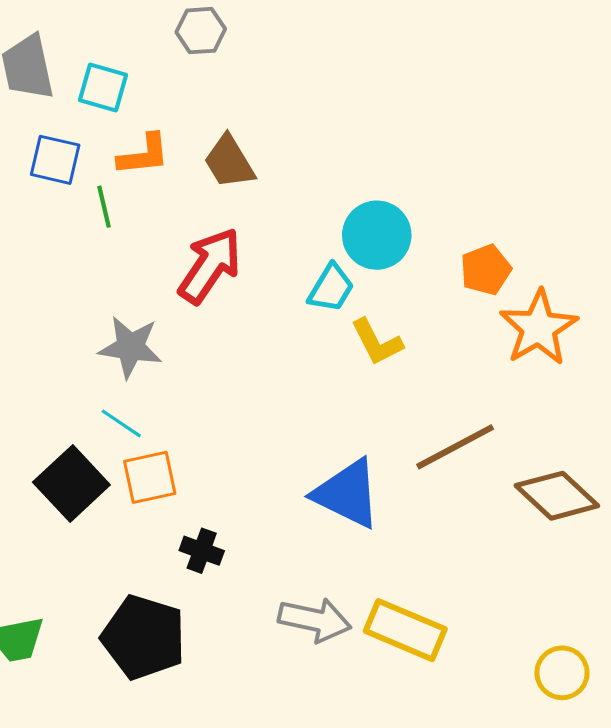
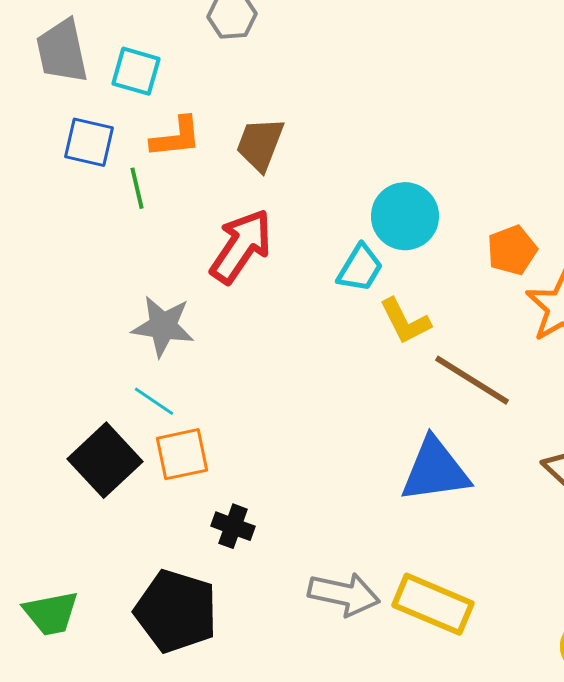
brown trapezoid: (229, 162) -> (260, 144), turned 52
brown line: (455, 447) -> (472, 380), moved, turned 60
blue triangle: (347, 494) -> (435, 470), moved, turned -34

